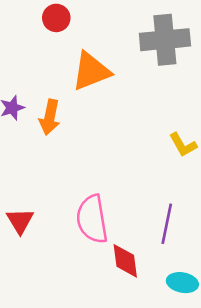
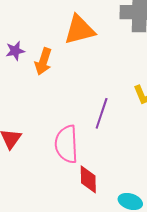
purple line: (167, 224) -> (102, 113), moved

